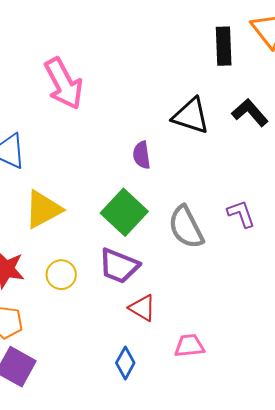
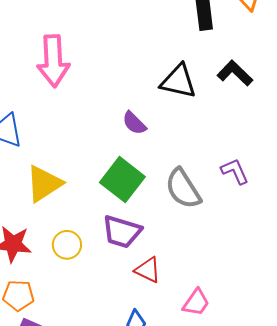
pink arrow: (64, 84) -> (53, 61), turned 30
purple semicircle: (142, 155) -> (134, 123), turned -32
pink trapezoid: (189, 346) -> (196, 302), turned 136

